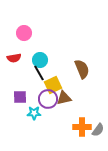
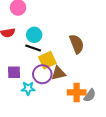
black line: (39, 73) -> (33, 48), turned -42
orange cross: (82, 127) -> (77, 92), moved
gray semicircle: (98, 130) -> (90, 95), moved

